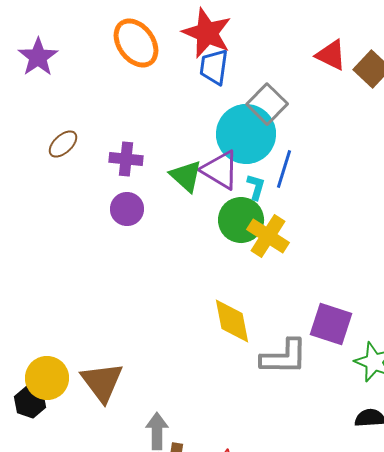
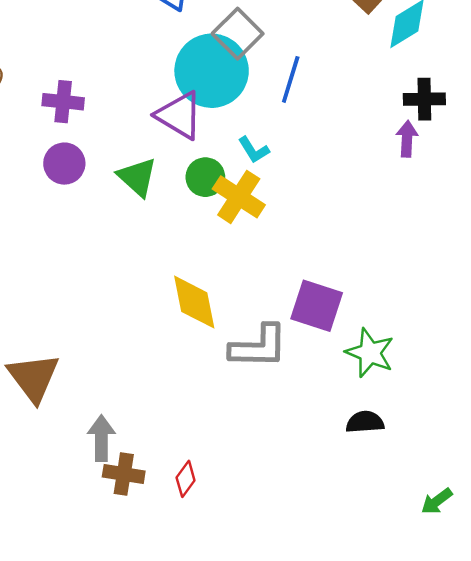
blue line: (284, 169) -> (291, 79), moved
green triangle: (186, 176) -> (137, 177), moved
cyan L-shape: (256, 187) -> (254, 150), moved, turned 132
green circle: (241, 220) -> (205, 177), size x0.7

